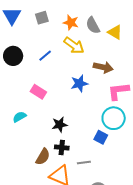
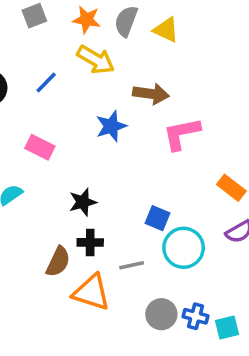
gray semicircle: (93, 25) -> (126, 21), turned 54
cyan circle: (114, 118) -> (184, 248), moved

